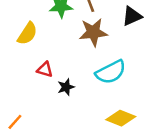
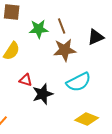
black star: (66, 87) -> (43, 94), size x1.5

